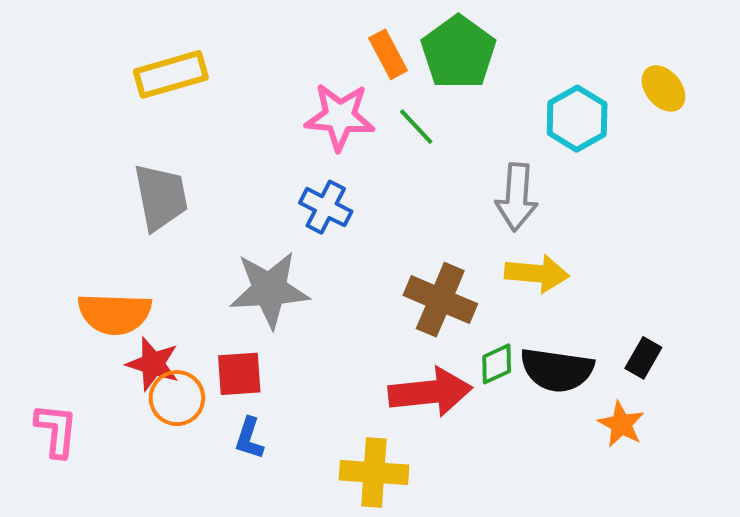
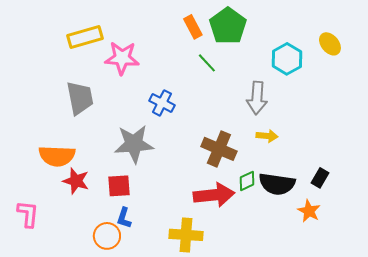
pink star: (340, 117) -> (122, 58), moved
yellow arrow: (537, 273) -> (267, 136), size x0.7
orange circle: (177, 398) -> (107, 236), moved

